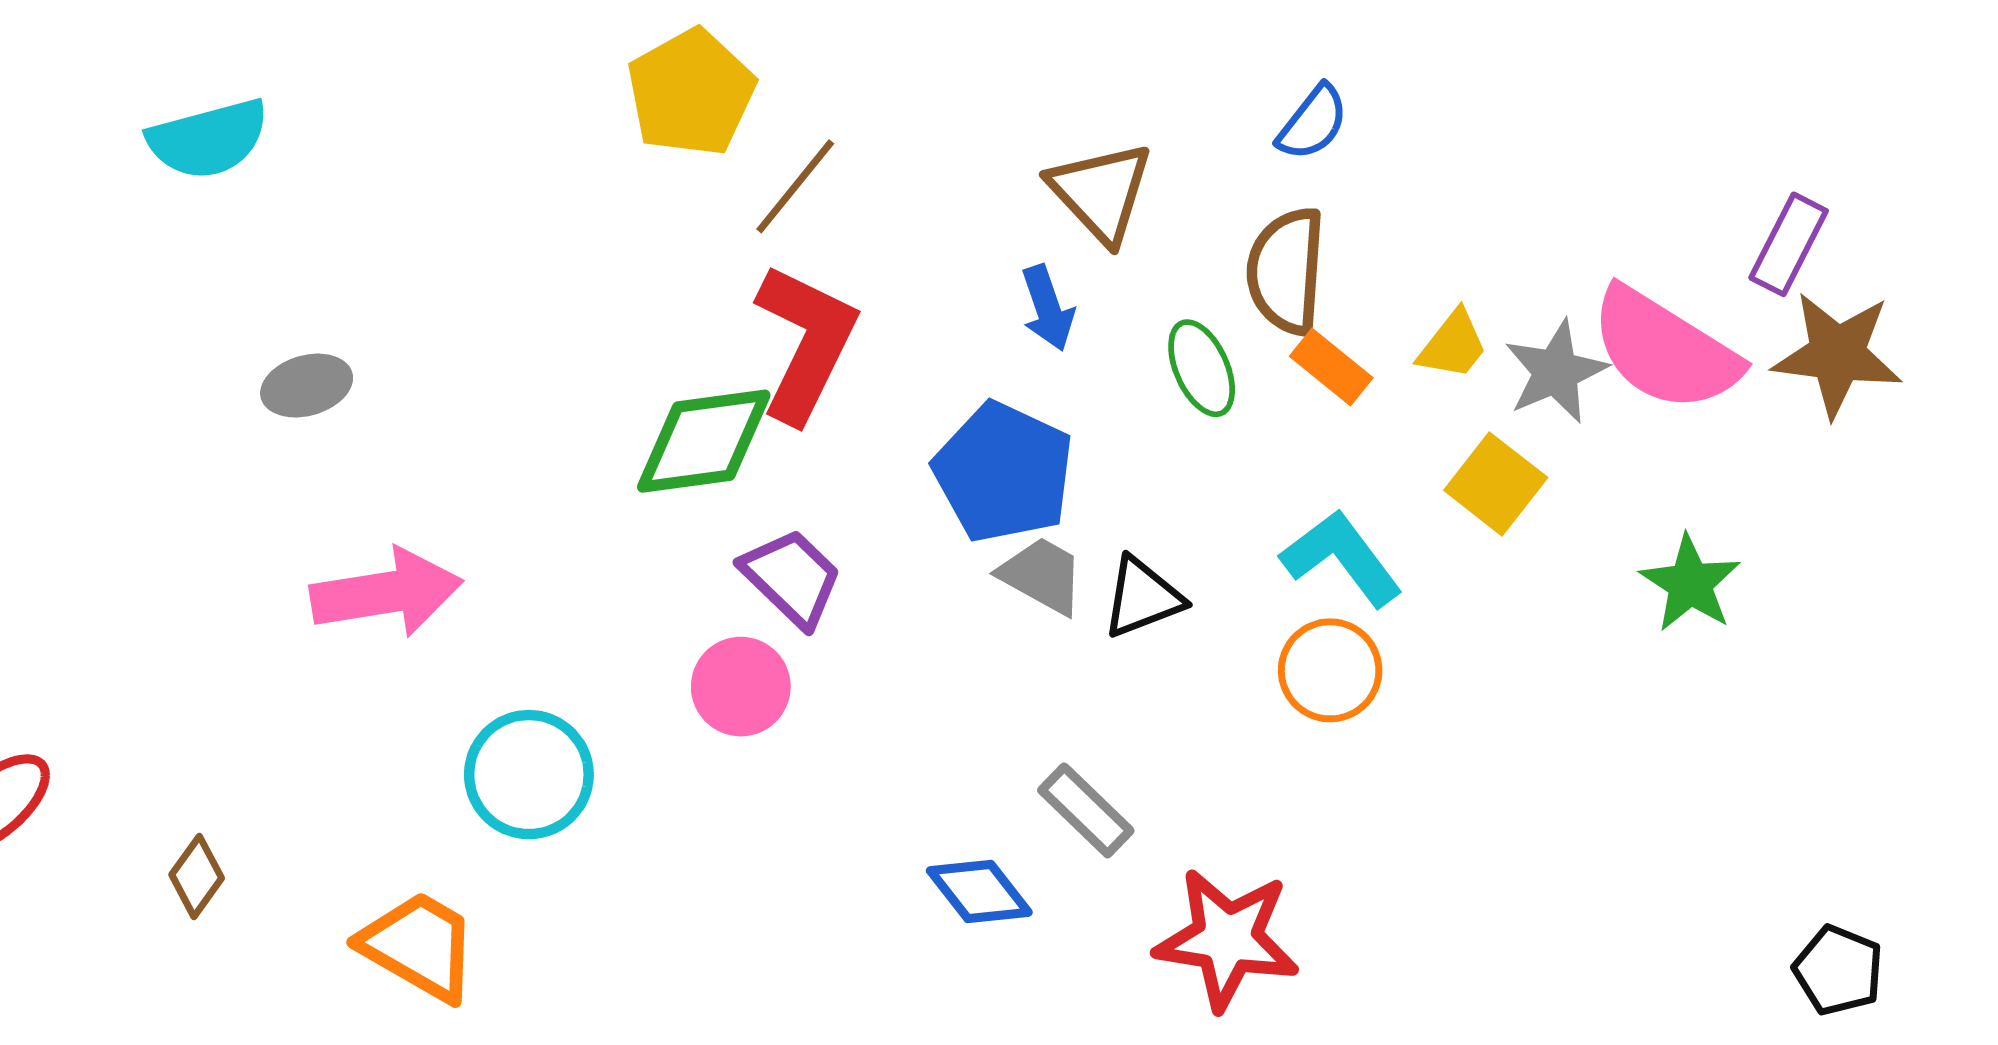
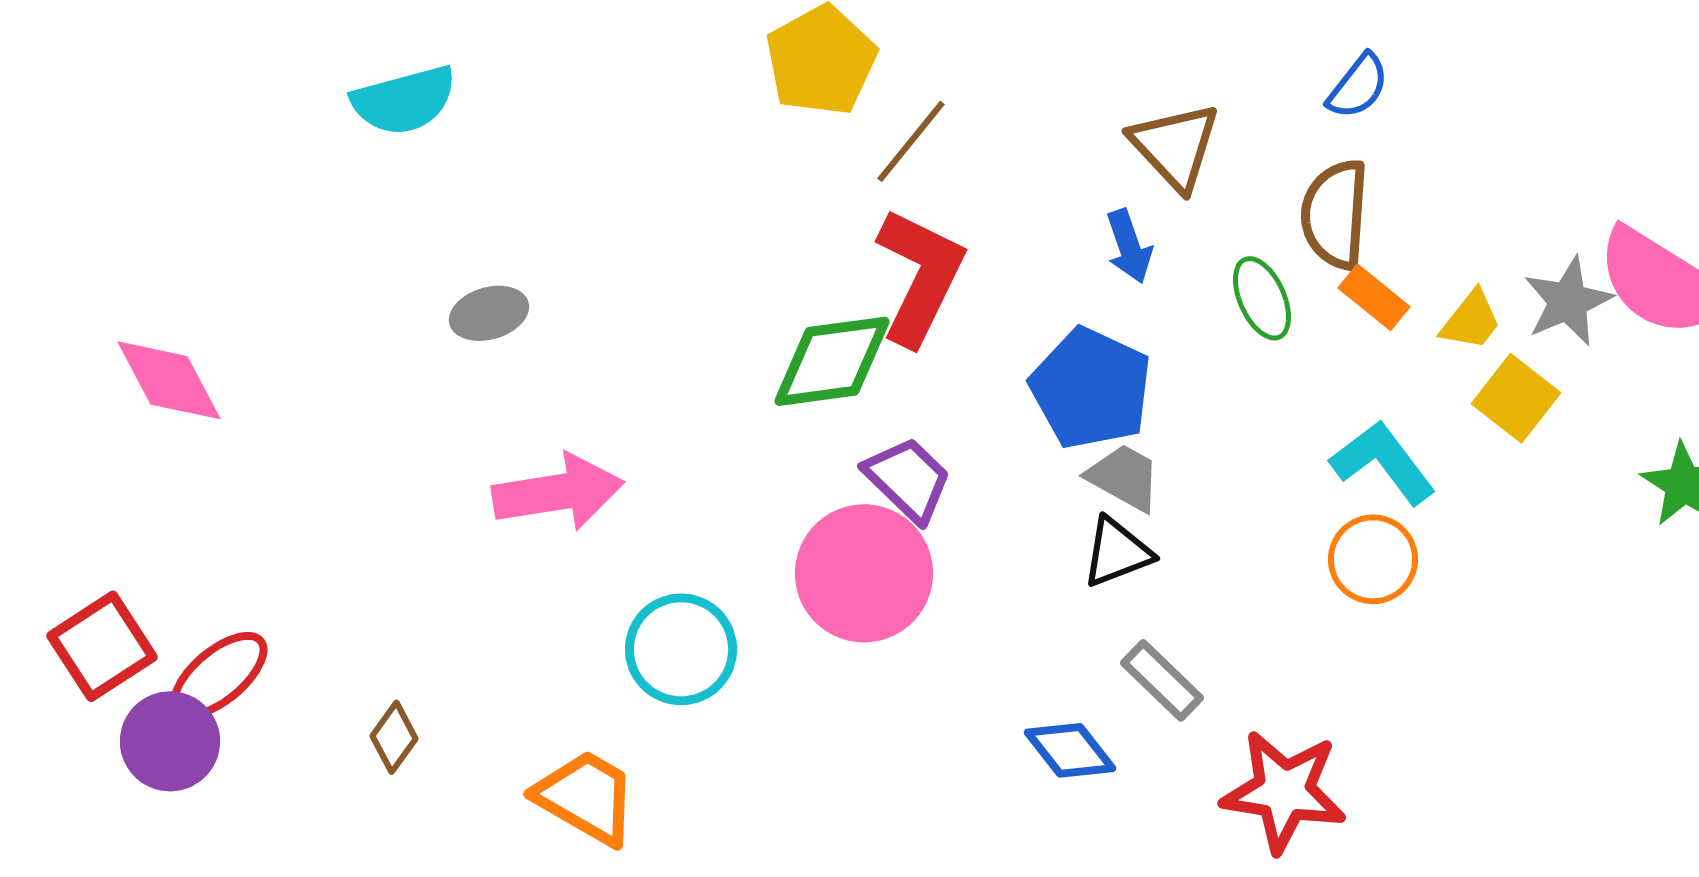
yellow trapezoid: (1453, 345) -> (1471, 320), moved
black triangle: (1143, 597) -> (1117, 552), moved
pink circle: (741, 687) -> (864, 573), size x1.6

